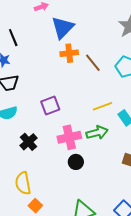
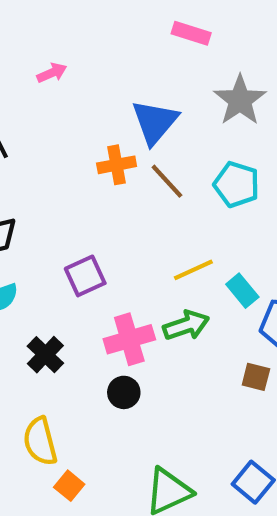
blue triangle: (63, 28) -> (155, 122), moved
black circle: (76, 162) -> (124, 392), moved

